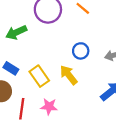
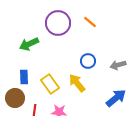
blue rectangle: (11, 68) -> (24, 77), turned 56

